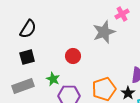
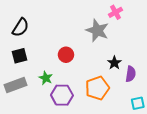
gray star: (104, 32) -> (97, 30), turned -30
black star: (128, 93) -> (114, 63), moved

